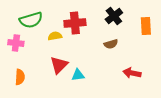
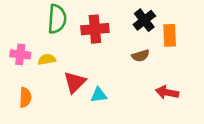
green semicircle: (31, 20) -> (57, 19), moved, turned -70
orange rectangle: (146, 26) -> (170, 35), moved
yellow semicircle: (55, 36) -> (47, 59), moved

